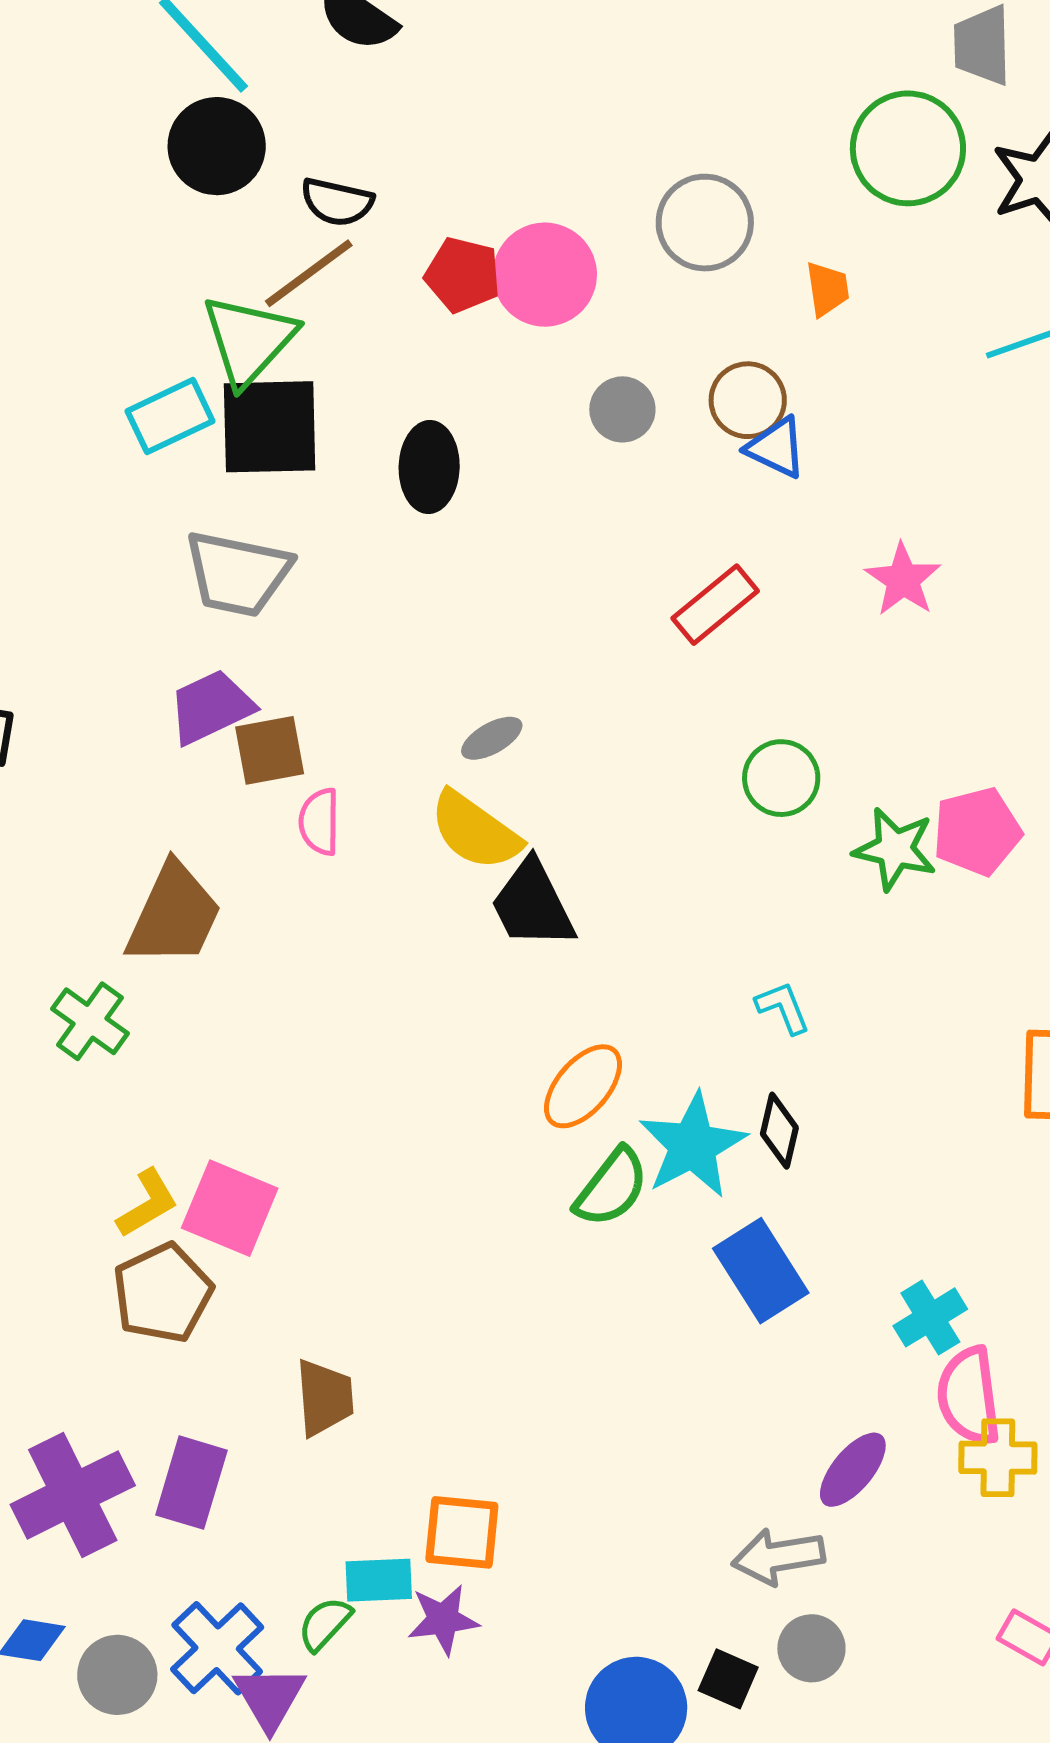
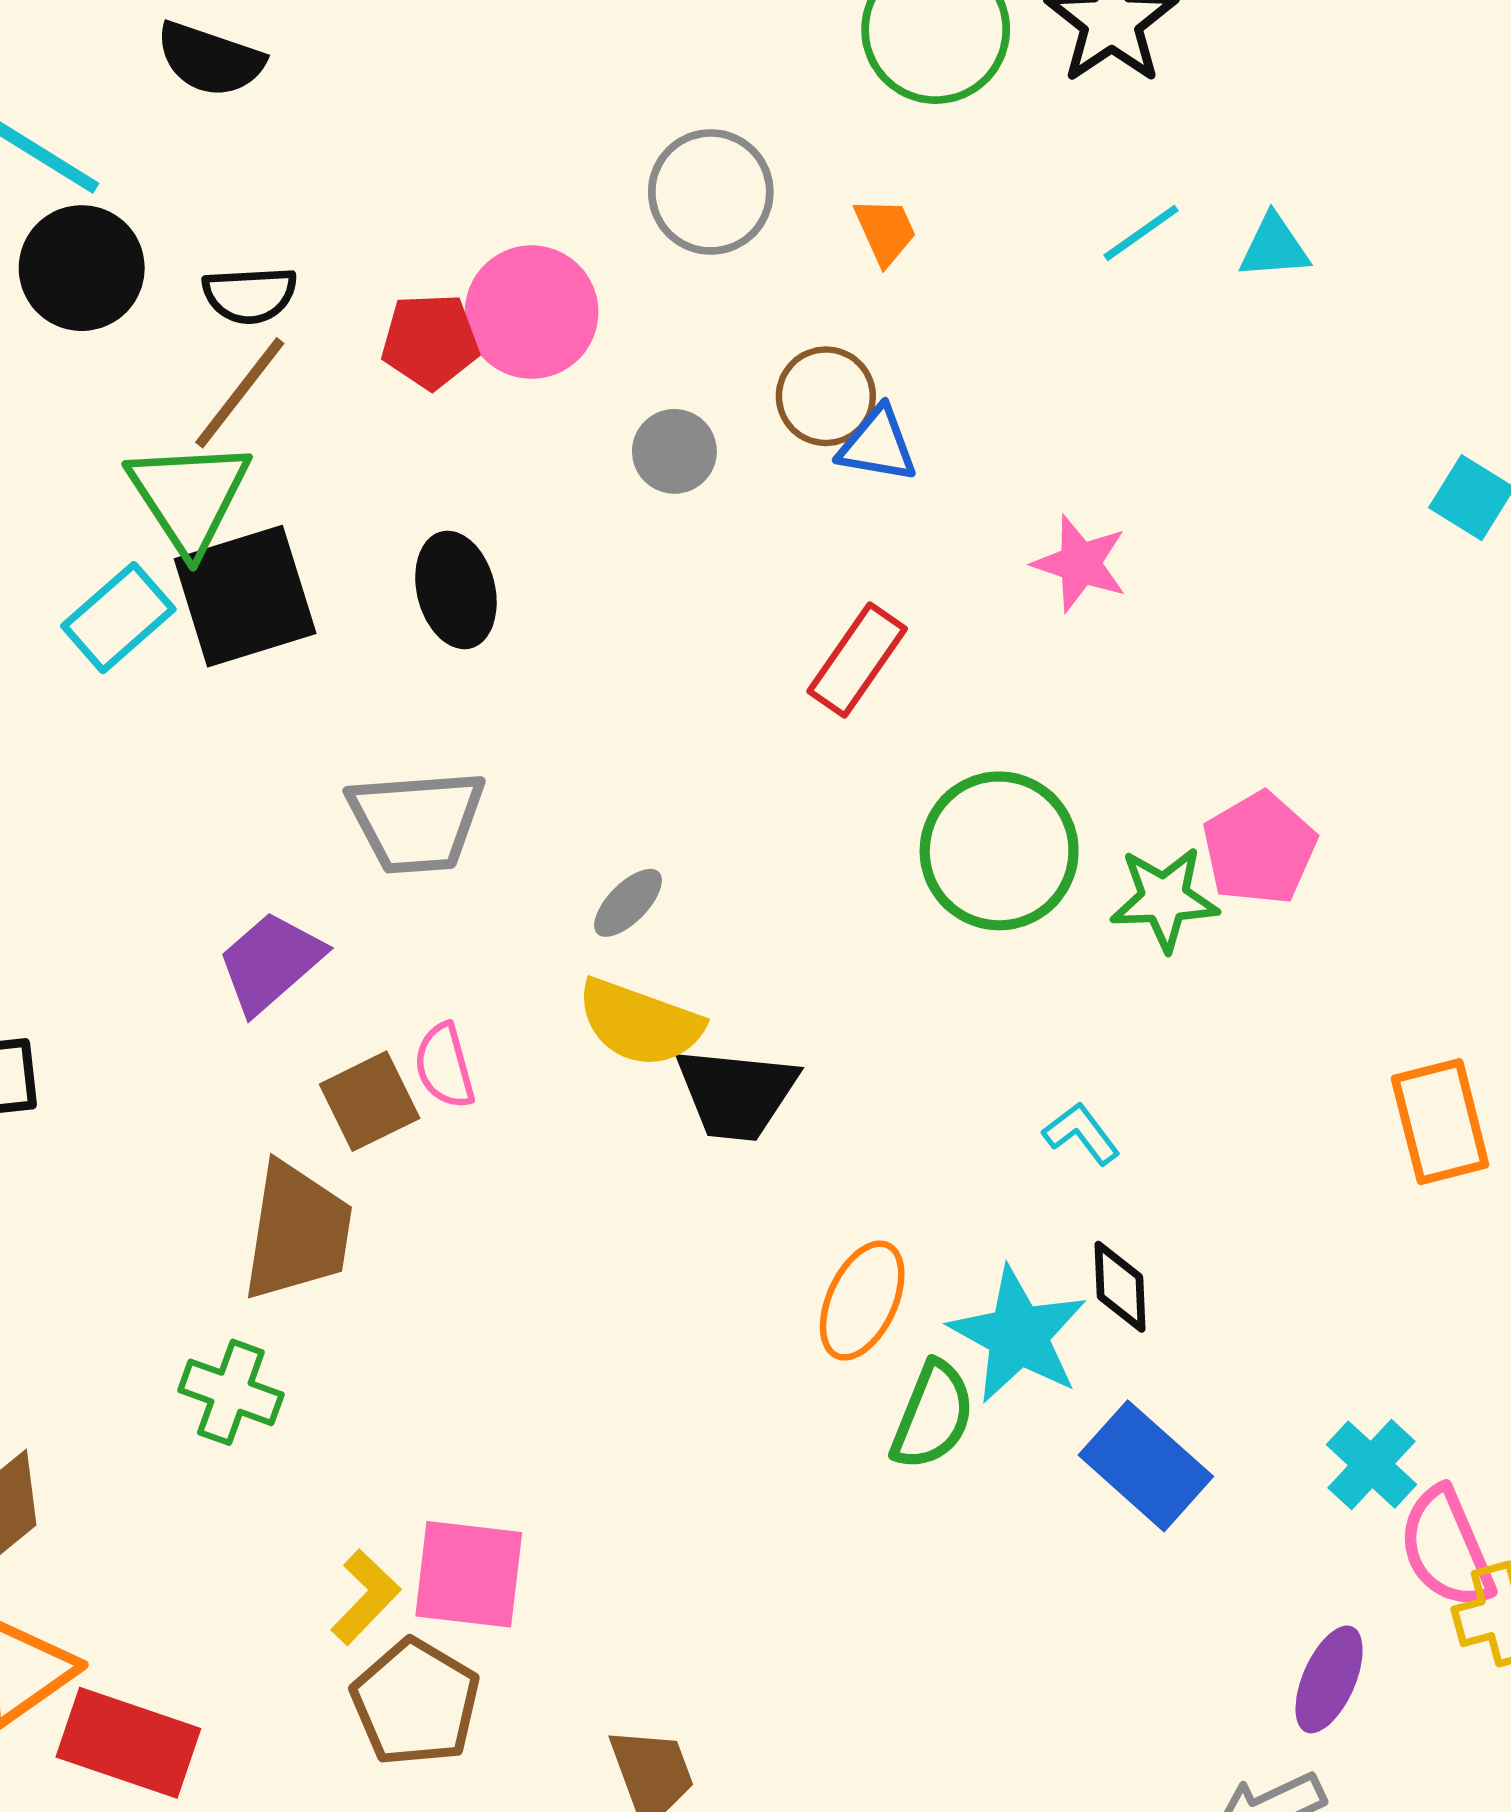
gray trapezoid: (238, 574) -> (417, 821), moved
brown square: (270, 750) -> (370, 1101), moved
green circle: (781, 778) -> (999, 851), size x1.6
black trapezoid: (533, 904) -> (736, 1094), turned -42

